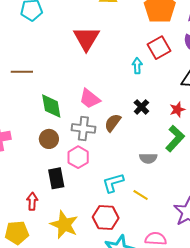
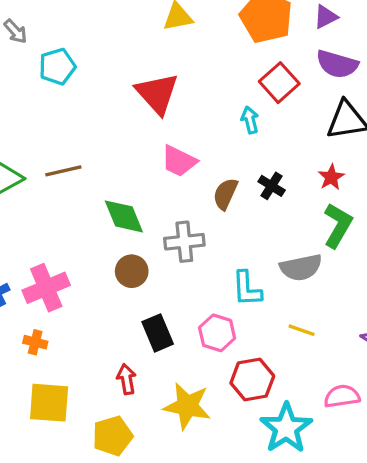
pink trapezoid: (90, 99) -> (179, 161), moved
brown semicircle: (113, 123) -> (225, 194), moved
pink hexagon: (78, 157) -> (217, 333), moved
gray semicircle: (148, 158) -> (301, 267), size x1.4
cyan L-shape: (113, 183) -> (247, 289), moved, turned -65

